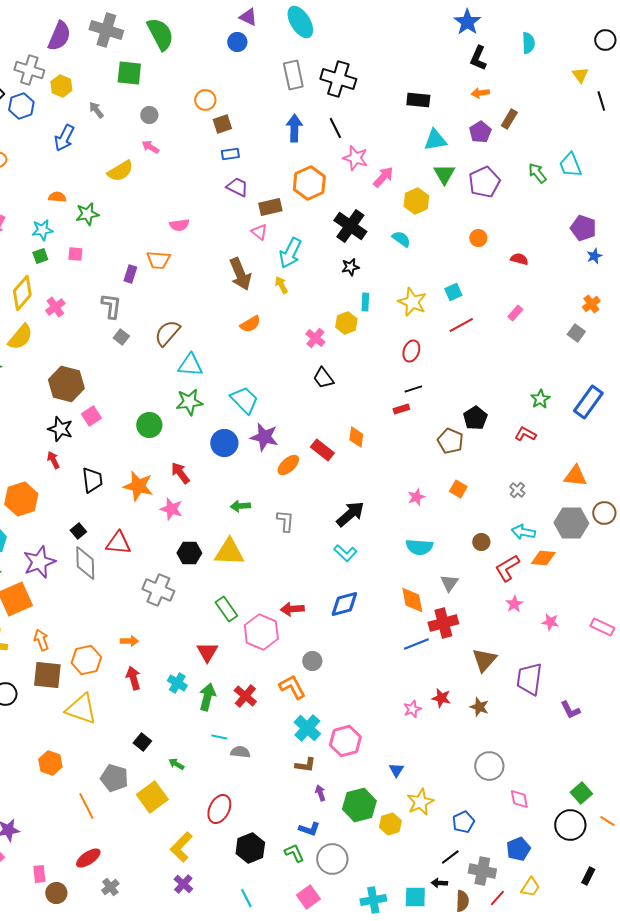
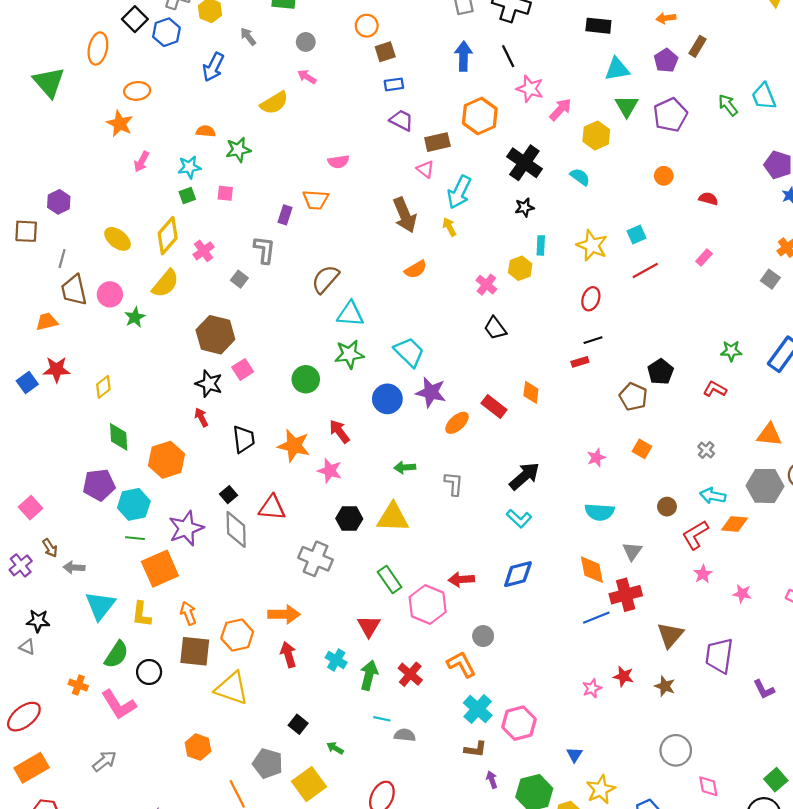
gray square: (121, 337) -> (239, 279), moved
green star: (540, 399) -> (731, 351), turned 30
orange arrow: (129, 641) -> (284, 614), size x1.6

